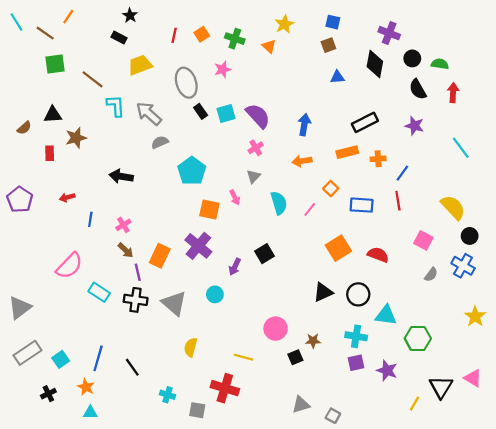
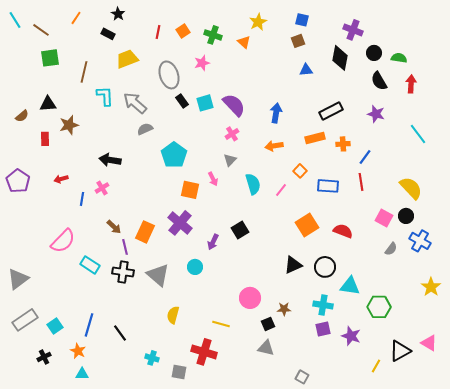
orange line: (68, 17) -> (76, 18), moved
brown line: (93, 79) -> (84, 72), turned 65
pink cross: (123, 225) -> (102, 188), moved
black circle: (470, 236) -> (406, 216), moved
black triangle: (441, 387) -> (400, 351), turned 30
gray triangle: (301, 405) -> (266, 348), moved, turned 30

